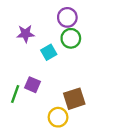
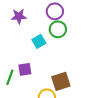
purple star: (26, 34) -> (19, 16), moved
purple square: (32, 85) -> (25, 69), turned -32

